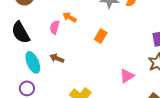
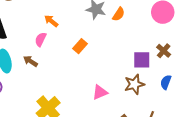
pink semicircle: (55, 27) -> (41, 39), moved

